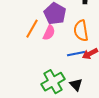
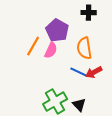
blue line: (76, 54) -> (79, 72), turned 36

